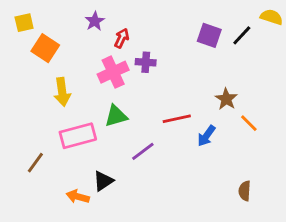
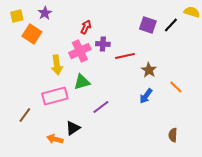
purple star: (95, 21) -> (45, 13), moved
yellow arrow: (62, 92) -> (57, 65), moved
brown star: (226, 99) -> (149, 70), moved
red line: (177, 119) -> (125, 56), moved

